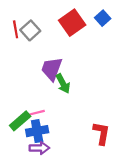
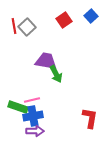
red square: (72, 23) -> (64, 20), size x0.7
purple trapezoid: (52, 69) -> (46, 61), turned 80
green rectangle: (20, 121) -> (18, 107), turned 60

